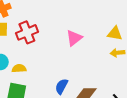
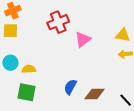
red cross: (27, 32) -> (58, 22), moved

